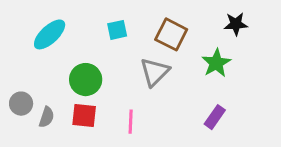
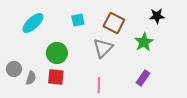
pink line: (131, 122) -> (99, 85), moved

